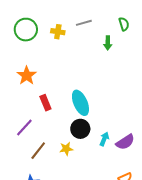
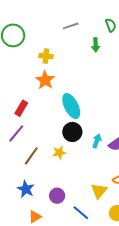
yellow cross: (58, 32) -> (46, 56), moved
orange star: (27, 76) -> (45, 80), moved
red rectangle: (45, 103) -> (21, 108), moved, turned 56

